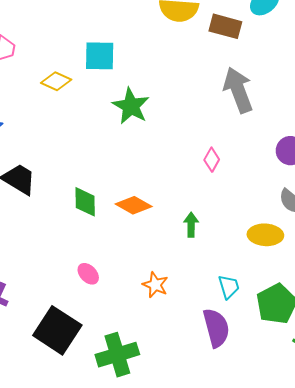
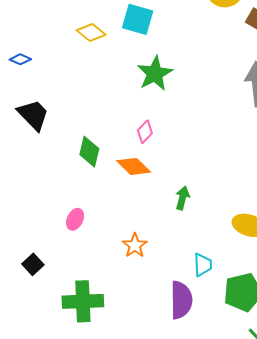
pink diamond: (212, 160) -> (145, 132), moved
pink ellipse: (88, 274) -> (75, 219), turned 55
black square: (57, 330) -> (33, 264), size x0.5

